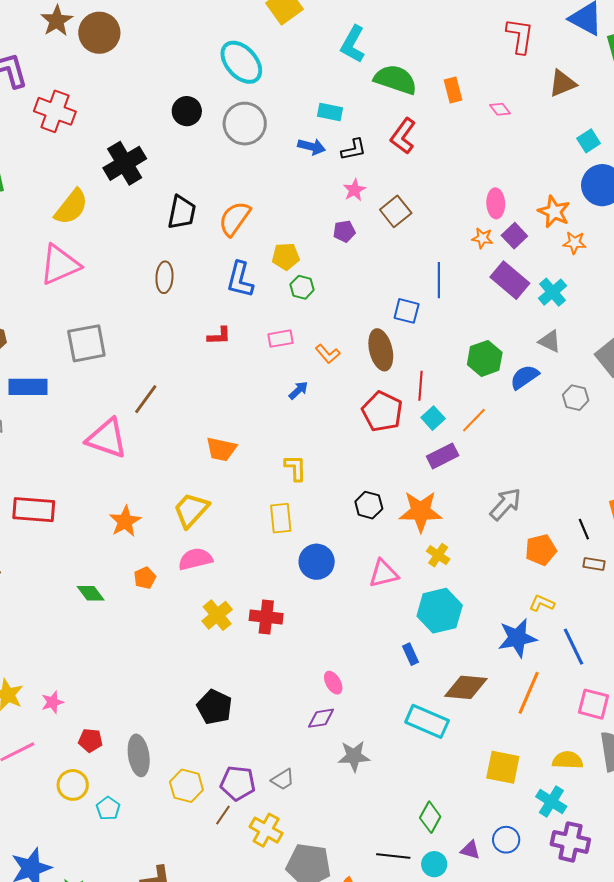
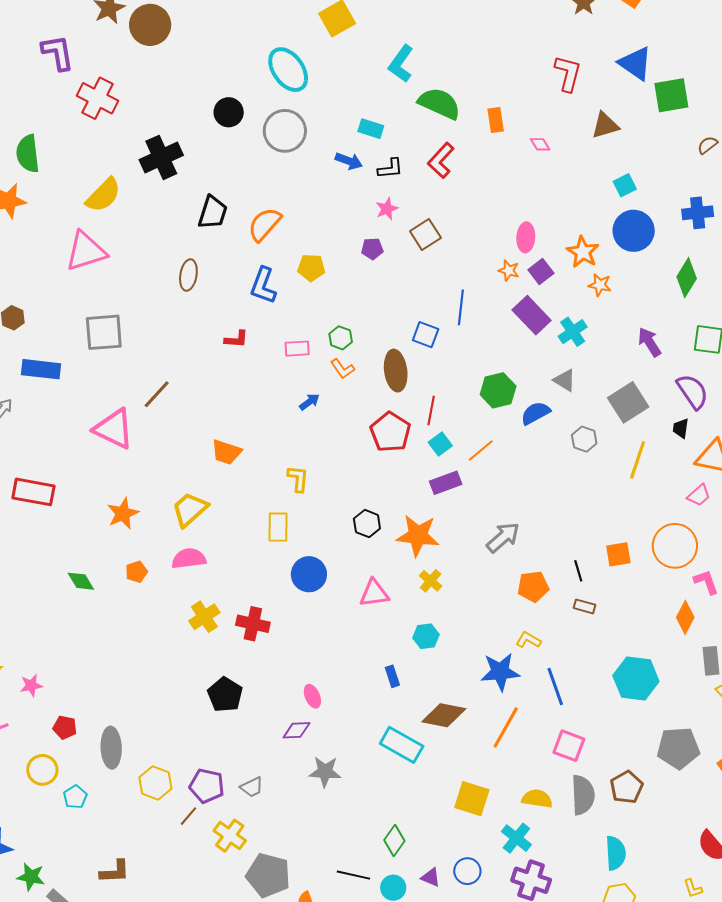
green hexagon: (302, 287) -> (341, 338), moved
cyan hexagon: (440, 611) -> (426, 636), size x0.6
black pentagon: (215, 707) -> (225, 695), moved

